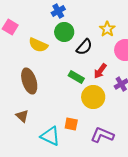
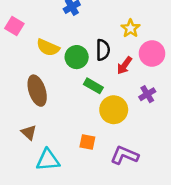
green circle: (64, 32) -> (77, 57), moved
black semicircle: (84, 47) -> (103, 50), turned -42
red arrow: (100, 71) -> (124, 65), moved
cyan triangle: (50, 136) -> (48, 160), moved, turned -30

